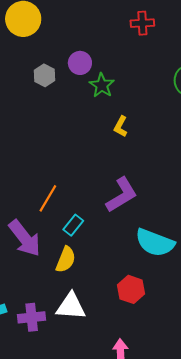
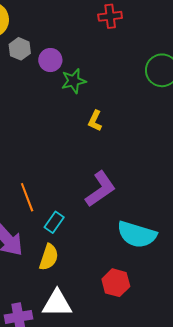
gray hexagon: (44, 75) -> (20, 49), moved
green star: (102, 85) -> (74, 81), turned 30
orange line: (48, 198) -> (27, 197), turned -48

